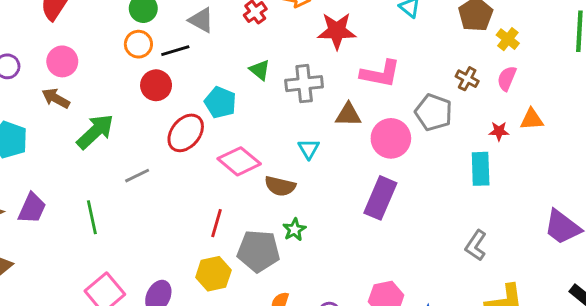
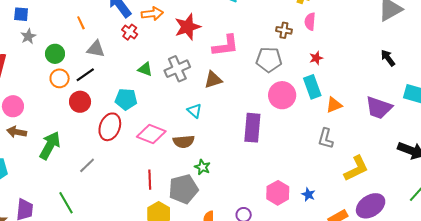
orange triangle: (532, 119) -> (334, 105), moved
pink circle: (391, 138) -> (282, 95), moved

